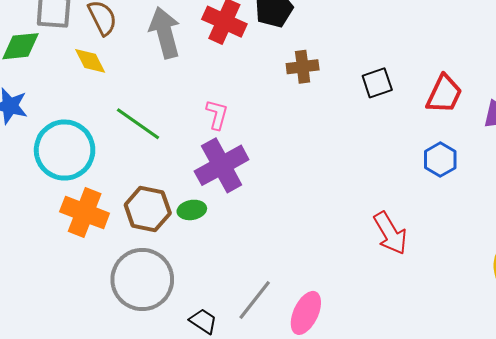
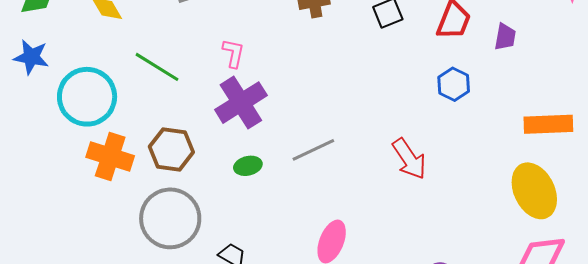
green ellipse: (192, 210) -> (248, 166), moved
gray line: (255, 300) -> (313, 150), moved, turned 30

